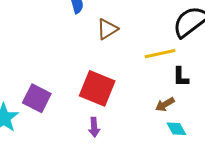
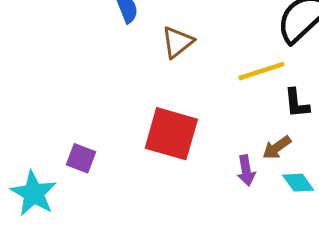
purple square: (37, 98) -> (81, 158), size x0.7
purple arrow: (94, 127) -> (246, 170), moved

